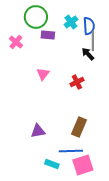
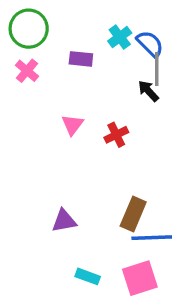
green circle: (36, 17) -> (29, 29), moved
blue semicircle: (89, 26) -> (150, 44), turned -42
red cross: (77, 82) -> (116, 135), moved
blue line: (71, 151) -> (152, 238), moved

